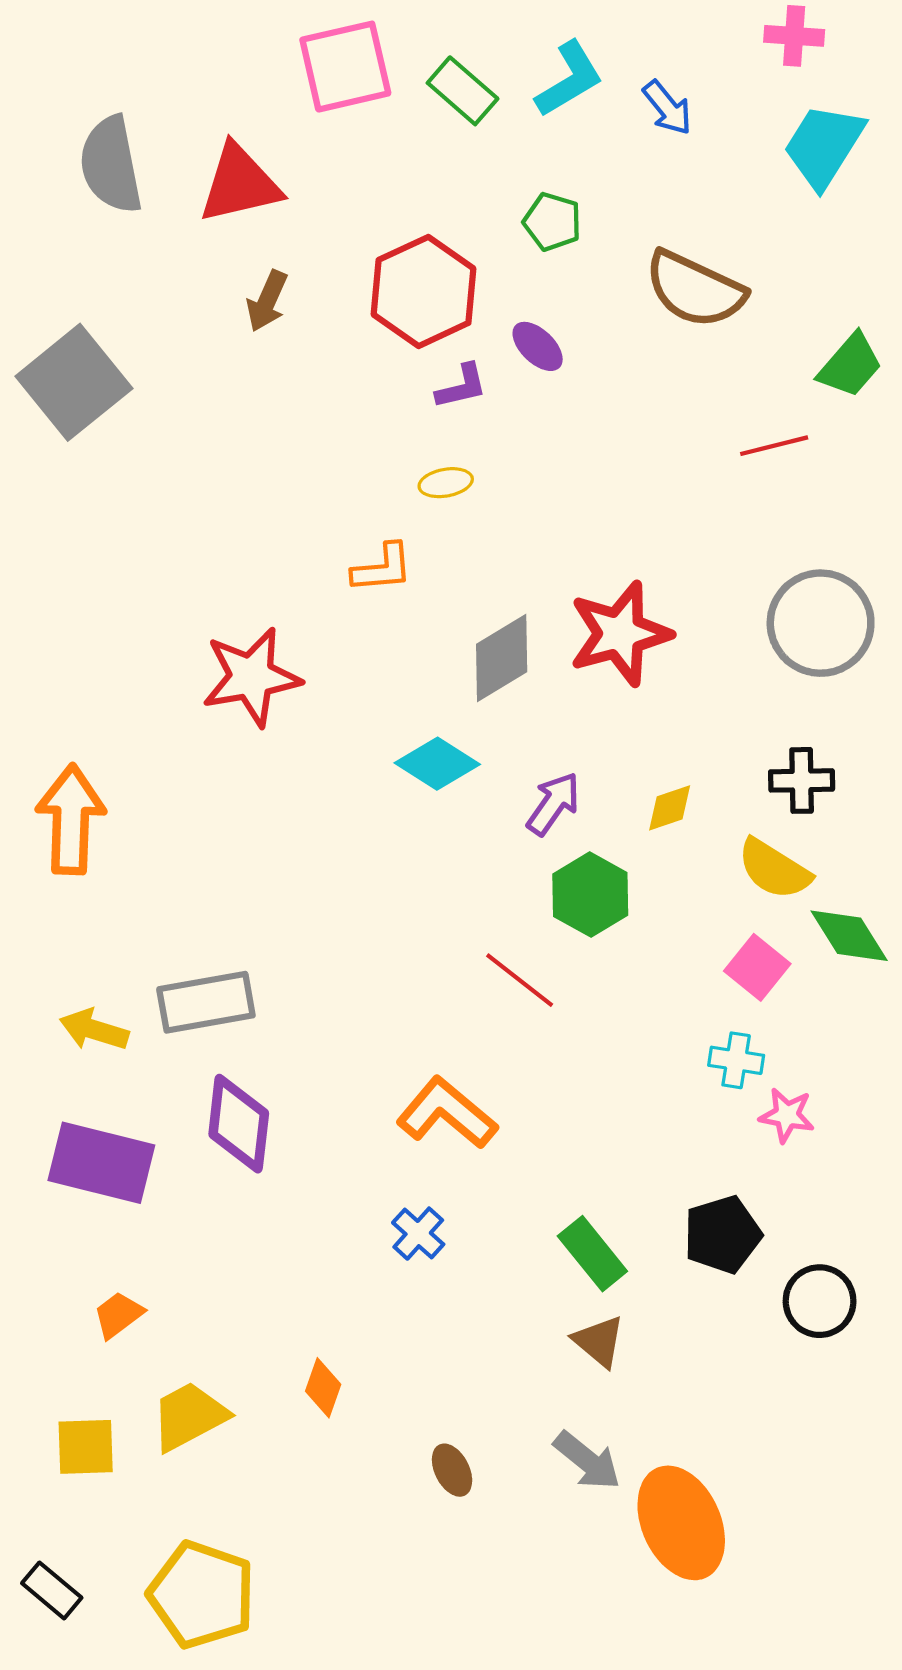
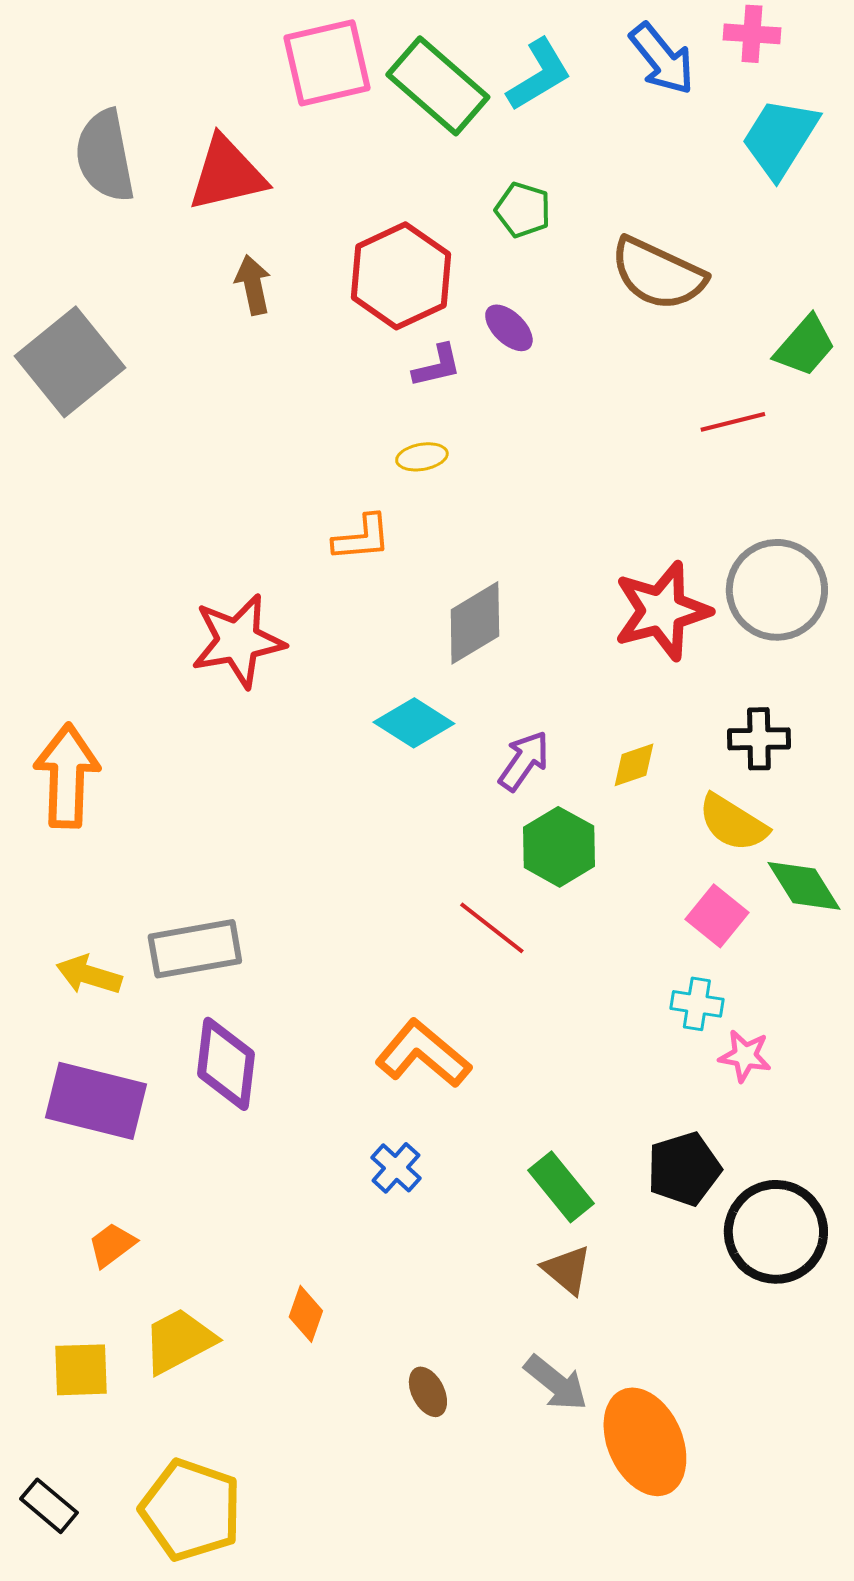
green rectangle: (463, 91) -> (438, 86), size x1.5
blue arrow: (667, 108) -> (662, 59), moved, size x1.4
brown arrow: (267, 301) -> (253, 285), turned 144
red star: (620, 634) -> (662, 611), moved
black circle: (820, 1301) -> (776, 1232), size x1.5

